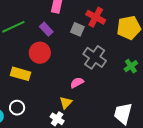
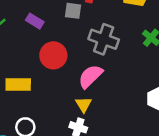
red circle: (40, 53) -> (53, 55), moved
pink semicircle: (77, 83) -> (90, 76), size x1.5

